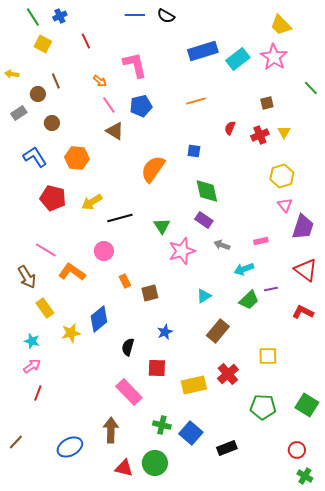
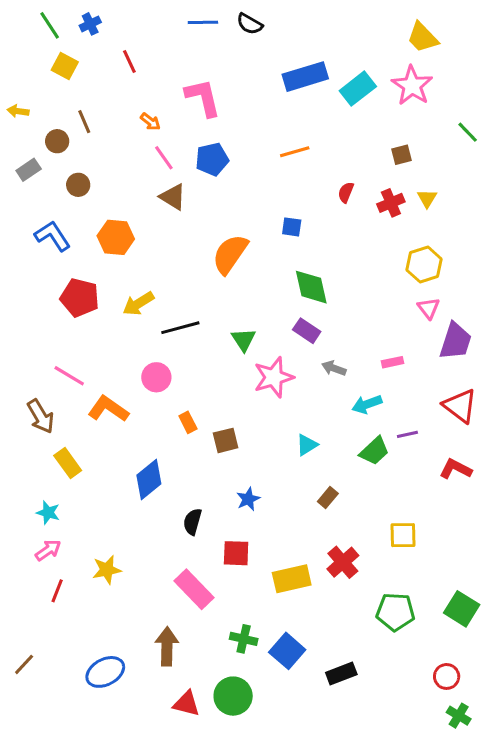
brown rectangle: (218, 331) -> (328, 498), size x0.6
yellow star: (71, 333) -> (107, 570), moved

